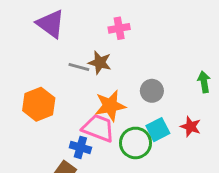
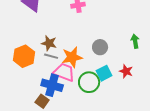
brown star: (100, 63) -> (49, 43), moved
gray line: (79, 67) -> (51, 56), moved
blue cross: (80, 147) -> (52, 85), size x1.5

